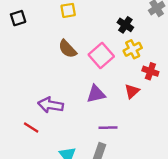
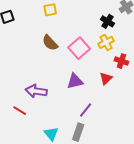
black cross: (125, 25) -> (108, 21), moved
purple line: (108, 128) -> (86, 110), turned -49

